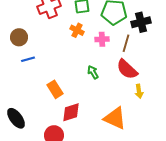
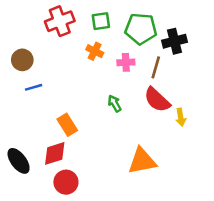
yellow arrow: (139, 91) -> (181, 117), moved
red diamond: (71, 112) -> (55, 153), moved
orange triangle: (115, 118) -> (142, 161), turned -35

